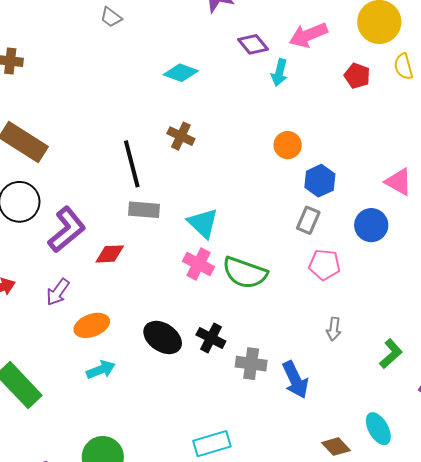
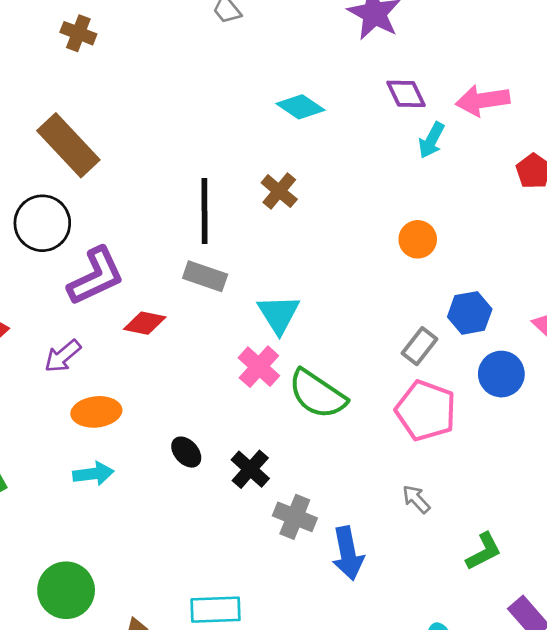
blue hexagon: (320, 181) -> (470, 313), moved
pink pentagon: (324, 265) -> (426, 411), size x1.4
gray arrow: (334, 329) -> (416, 499), turned 115
black ellipse: (163, 337) -> (186, 452), size x0.6

